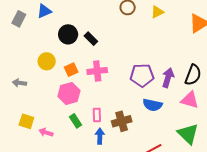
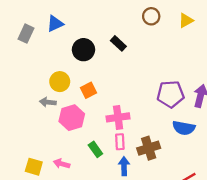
black rectangle: (91, 39) -> (118, 43), moved
pink cross: (97, 71) -> (118, 117), moved
gray arrow: (19, 83) -> (48, 102), moved
pink hexagon: (69, 94) -> (72, 118), moved
yellow square: (26, 121) -> (34, 167), moved

